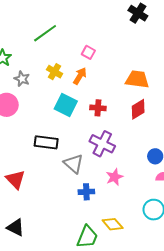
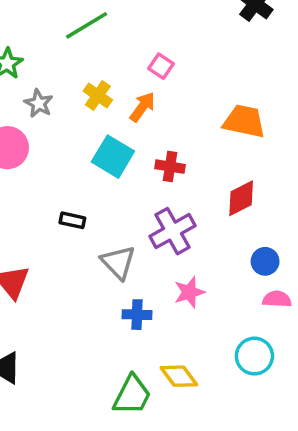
red diamond: (138, 109) -> (241, 198), moved
black rectangle: (46, 142) -> (72, 220), size x0.6
purple cross: (102, 144) -> (172, 231), turned 30

